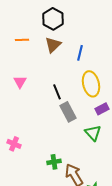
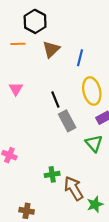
black hexagon: (53, 19) -> (35, 21), moved

